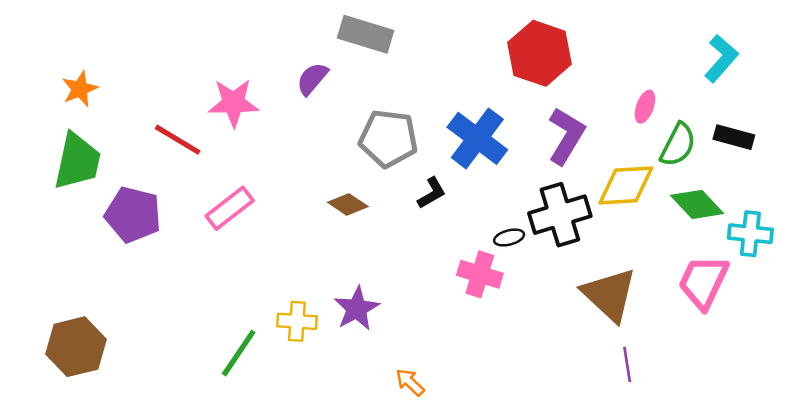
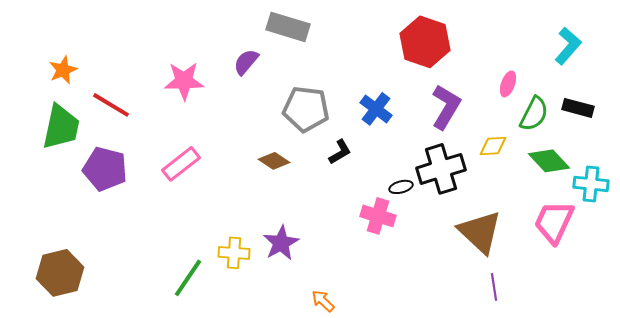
blue cross: (477, 138) -> (376, 109), size x0.7
red line: (178, 140) -> (111, 105), moved
yellow diamond: (626, 185) -> (493, 146), size x0.6

